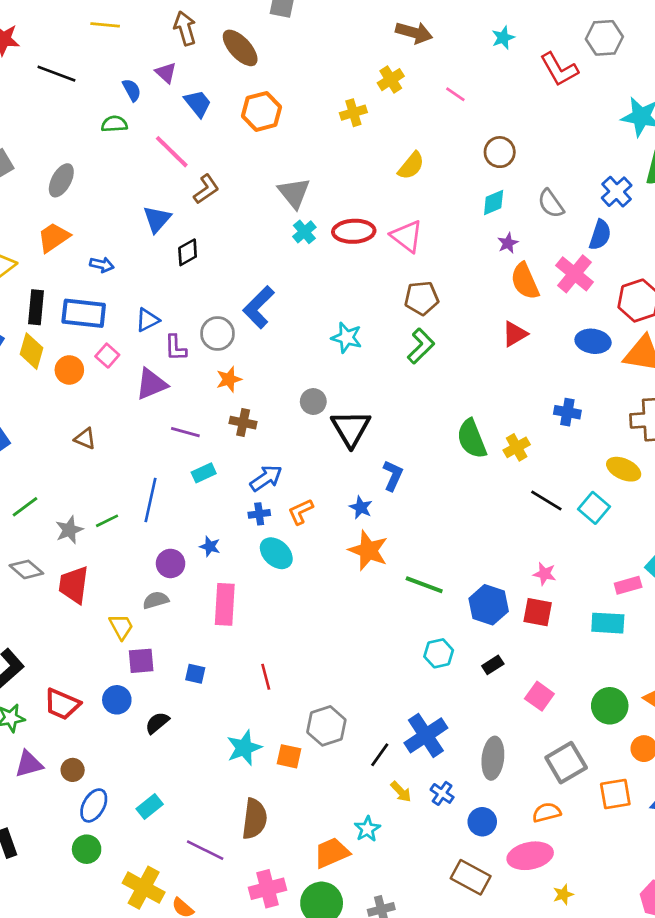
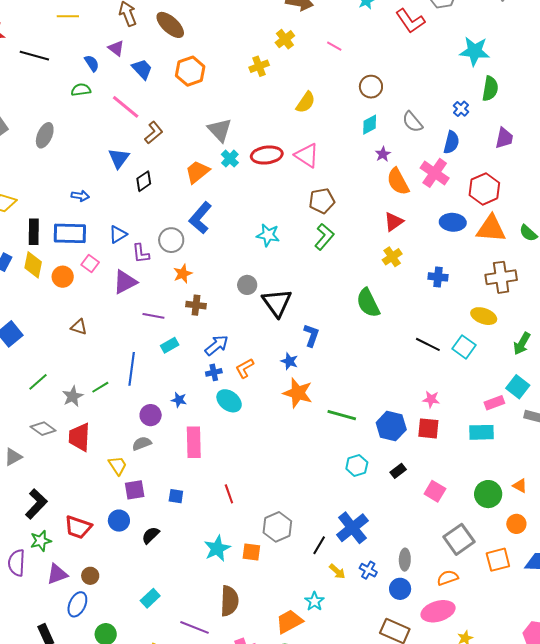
blue cross: (617, 192) -> (461, 109), size x0.7
orange trapezoid: (54, 237) -> (197, 172), moved
yellow cross: (517, 447) -> (392, 257), moved
gray ellipse: (493, 758) -> (405, 560), moved, size x0.7
blue ellipse: (94, 805) -> (77, 604), moved

